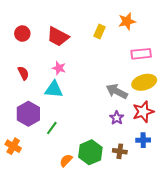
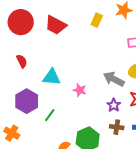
red circle: (22, 34) -> (21, 22), size x1.6
pink star: (59, 68) -> (80, 90), moved
brown cross: (120, 151) -> (117, 127), moved

